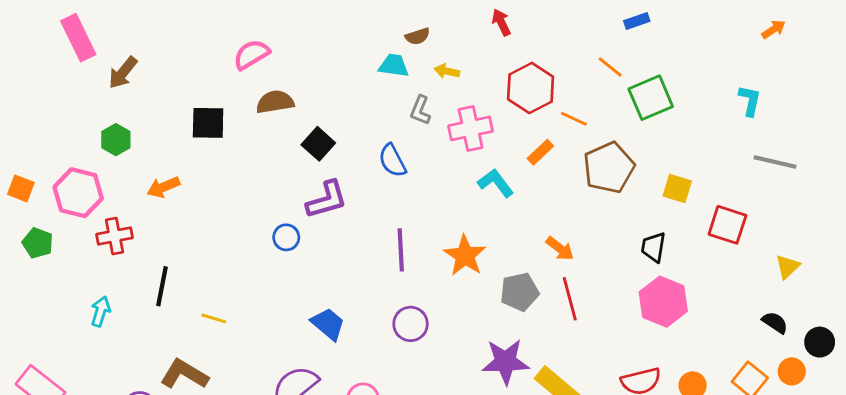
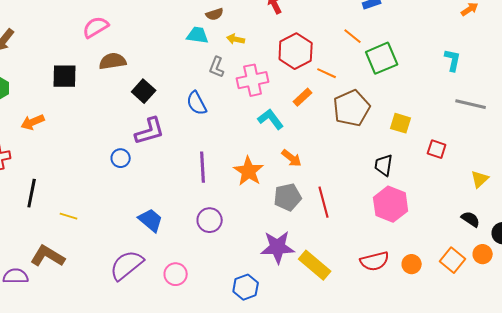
red square: (727, 225) -> (437, 149), size x0.7
orange arrow: (560, 249) -> (292, 158), moved

